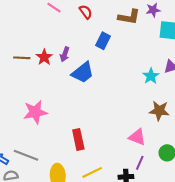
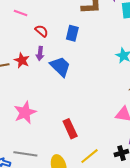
red semicircle: (86, 12) -> (42, 31), moved
blue trapezoid: (83, 73) -> (60, 66), turned -85

